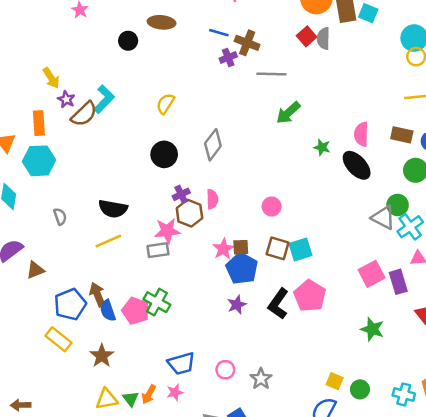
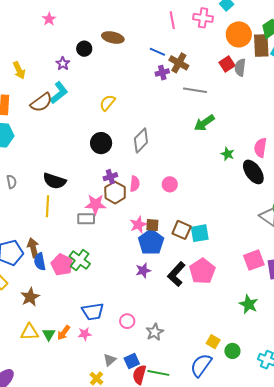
purple star: (66, 99) -> (63, 64), moved
pink circle: (272, 207) -> (170, 184), moved
yellow line: (108, 241) -> (48, 206), turned -70

